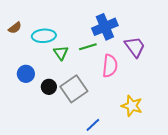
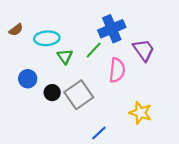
green line: (88, 47) -> (94, 50), turned -30

